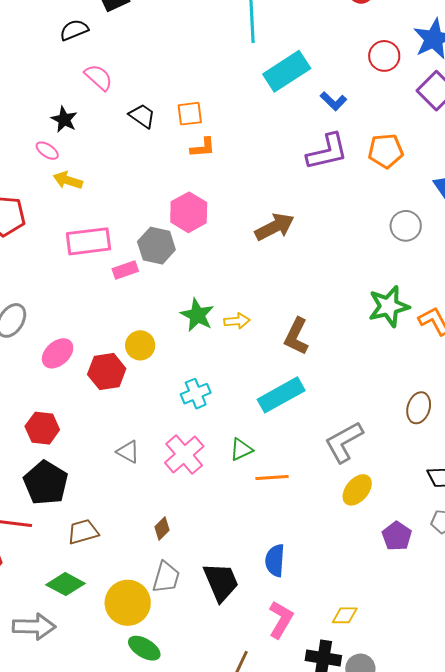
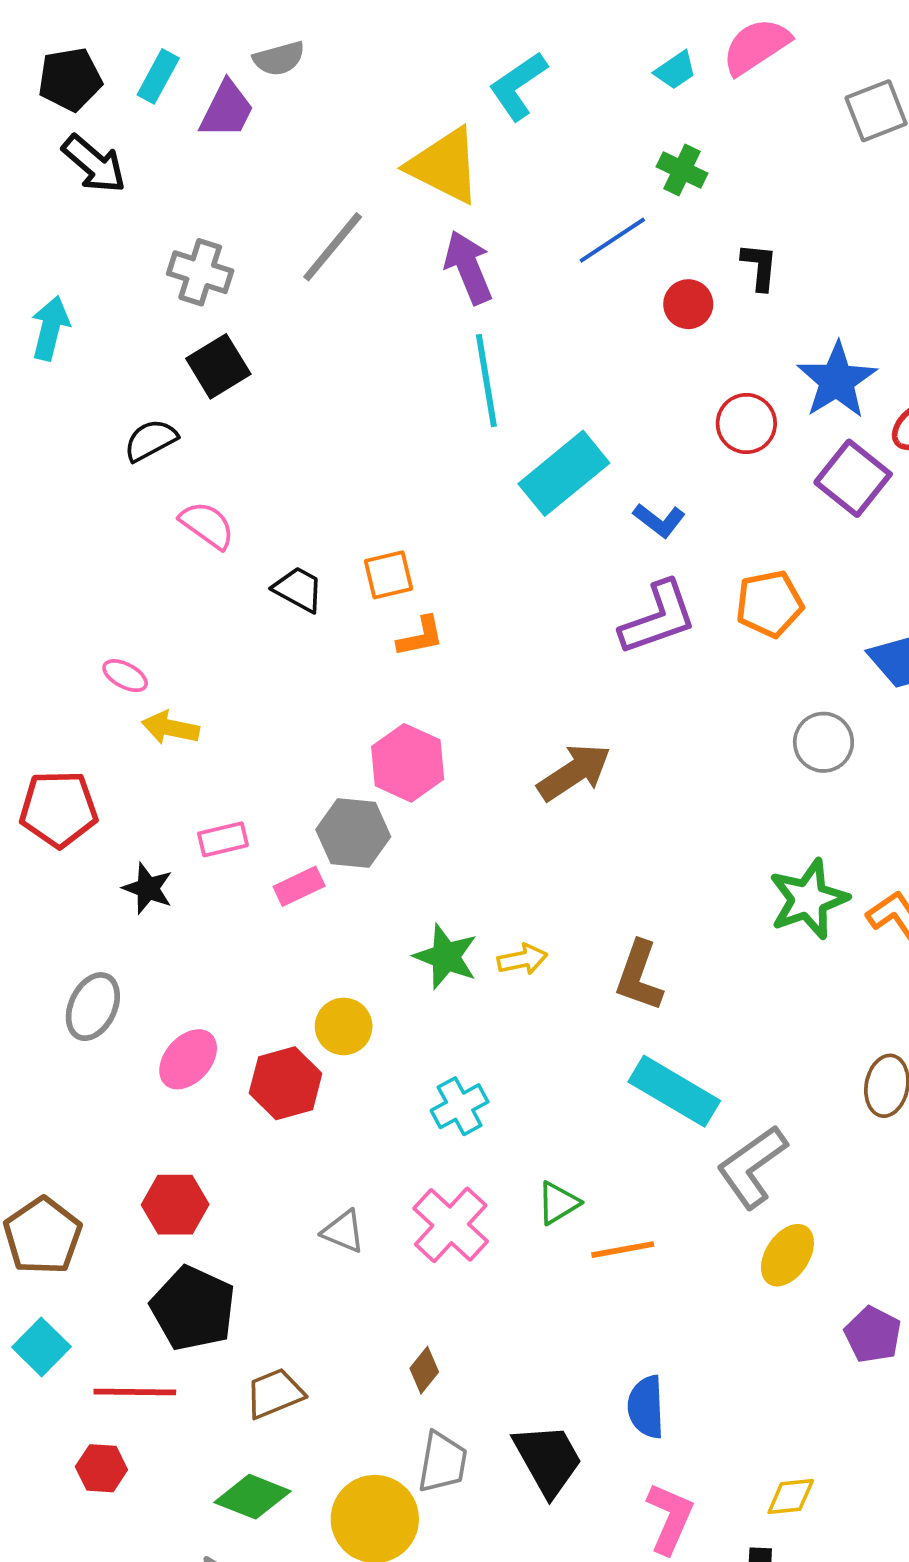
black star: (64, 119) -> (148, 888), moved
pink rectangle: (88, 241) -> (223, 839), size x0.6
cyan rectangle: (281, 395) -> (674, 1091), moved, turned 66

